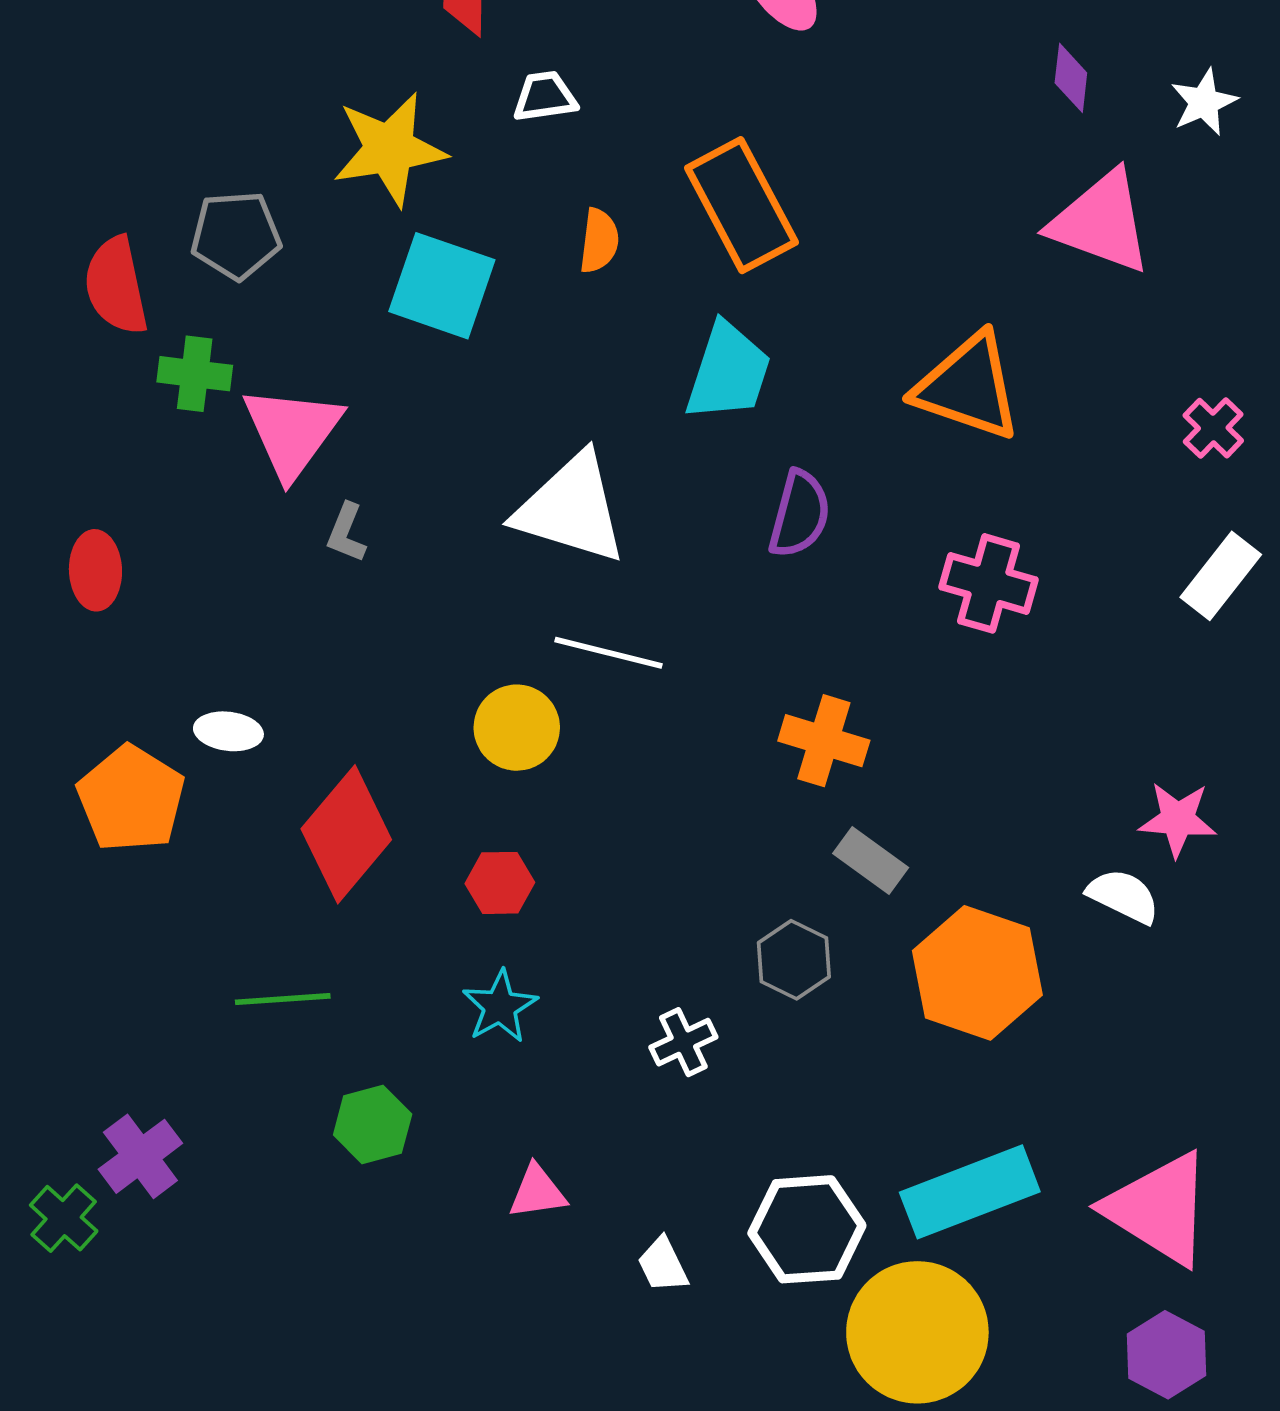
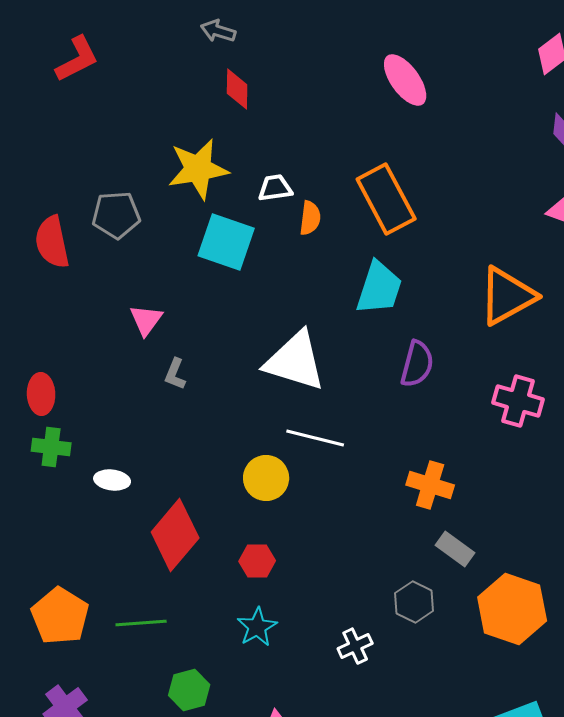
white trapezoid: (545, 97) -> (275, 188), moved
green cross: (195, 374) -> (51, 447), moved
orange triangle: (968, 387) -> (507, 296), turned -48
pink triangle: (292, 432) -> (146, 320), size x0.6
orange pentagon: (131, 799) -> (60, 616), moved

